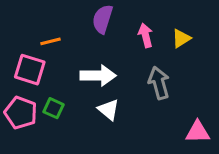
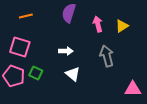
orange line: (51, 41) -> (26, 16), moved
white arrow: (98, 76) -> (66, 51), size x0.6

